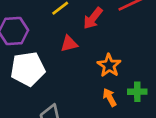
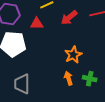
red triangle: (69, 44) -> (37, 24), moved

